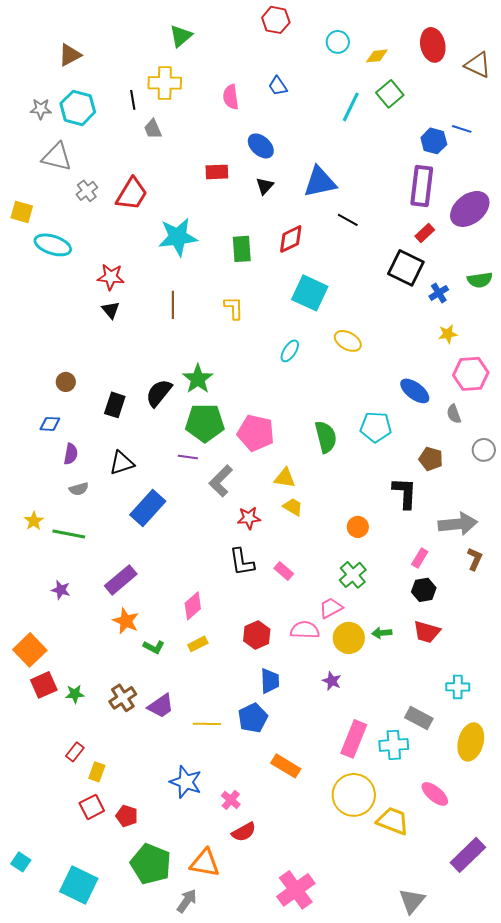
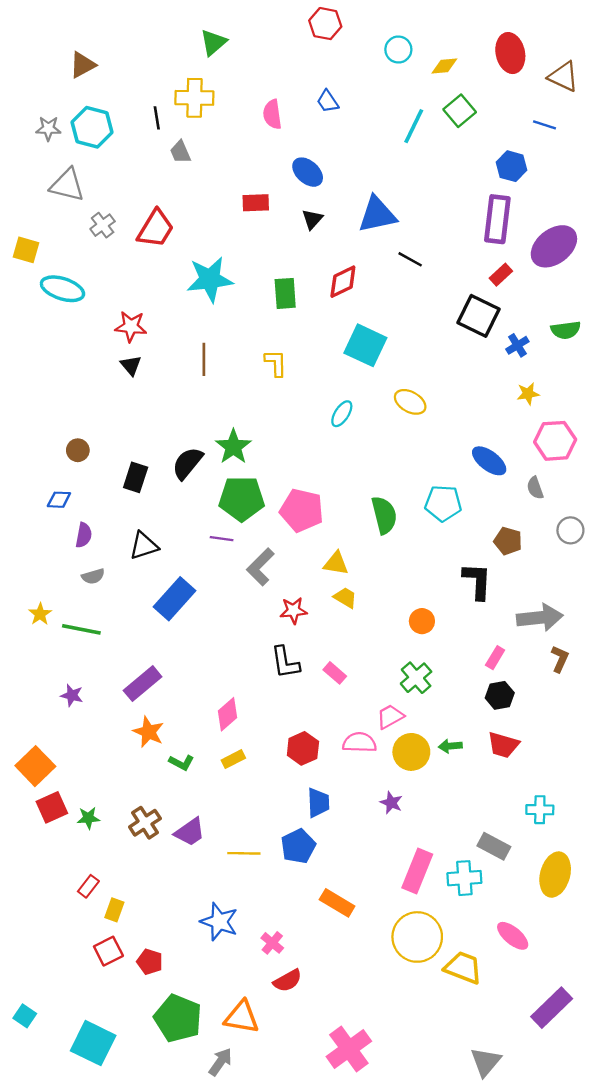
blue line: (462, 129) -> (545, 125), moved

